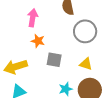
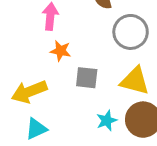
yellow triangle: (86, 64) -> (135, 81), size x1.5

